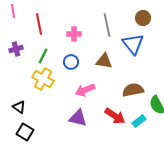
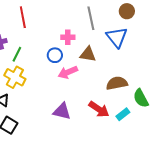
pink cross: (74, 34) -> (68, 37), moved
green line: (43, 56) -> (17, 54), moved
yellow cross: (43, 79) -> (15, 77), moved
pink arrow: (85, 90) -> (68, 72), moved

